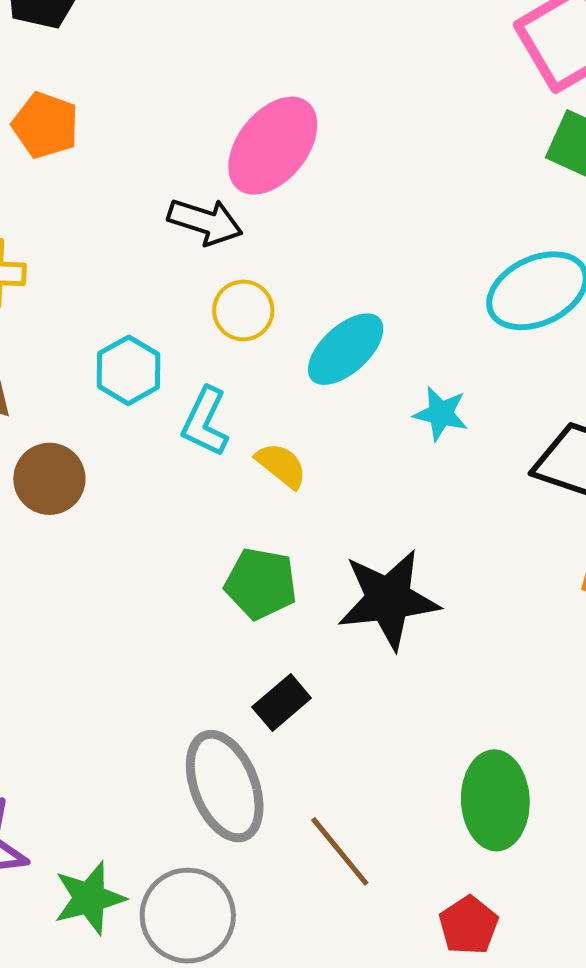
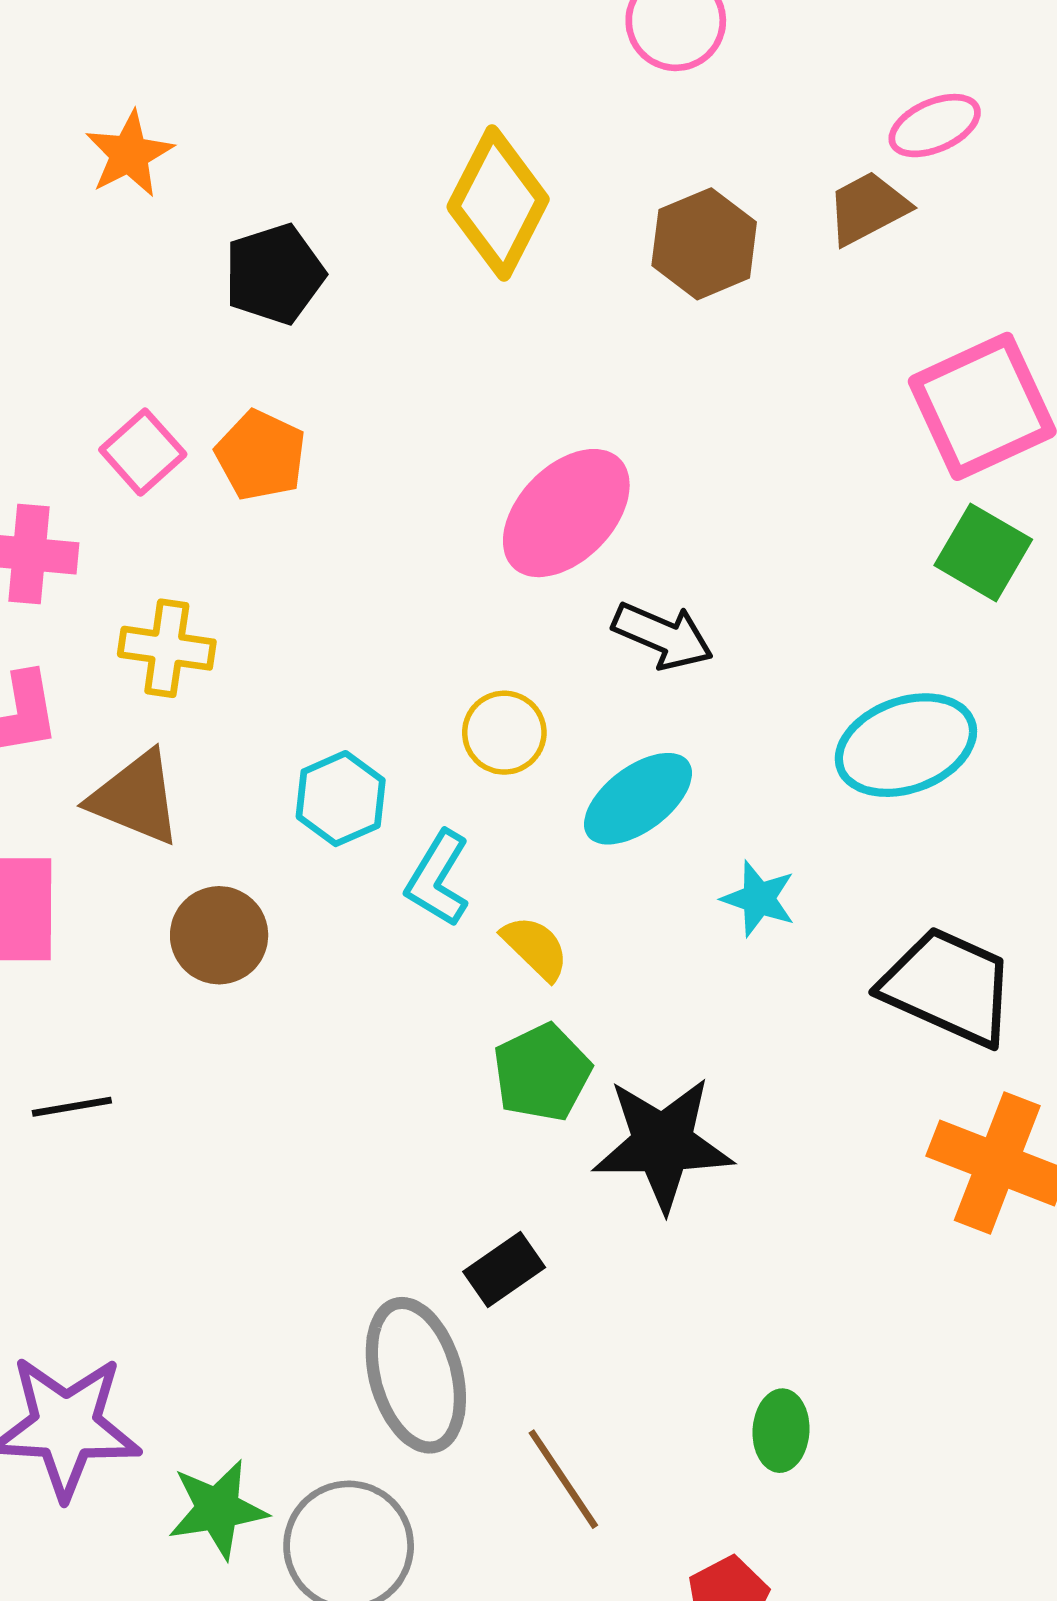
black arrow: (205, 222) -> (663, 636), moved
green pentagon: (261, 584) -> (542, 1073), moved, turned 30
green ellipse: (495, 800) -> (781, 1431), size x0.6

